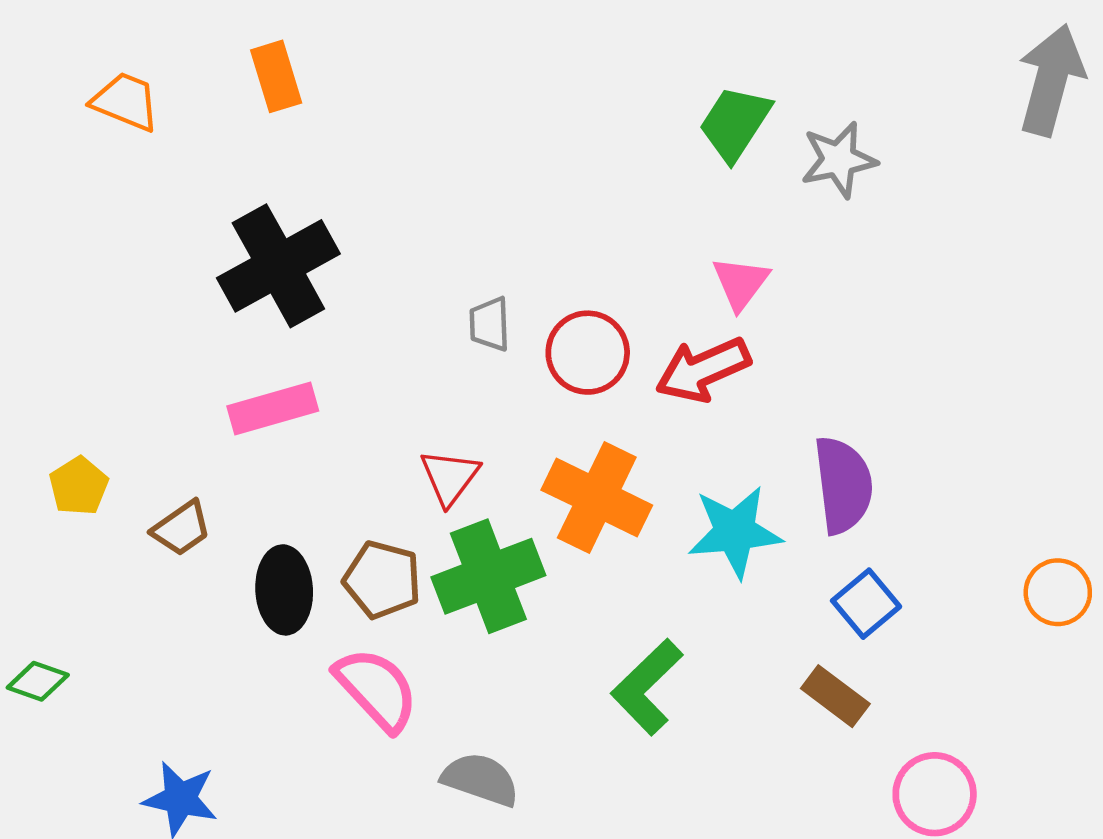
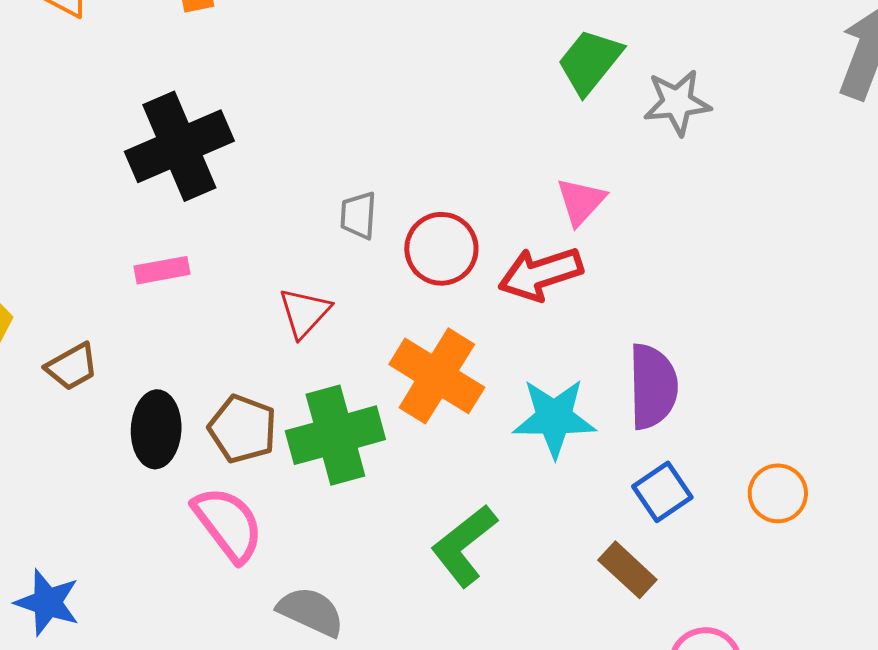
pink rectangle: (273, 409) -> (162, 270), size x0.7
red triangle: (450, 477) -> (304, 313), moved
orange circle: (1058, 592) -> (778, 493), moved

